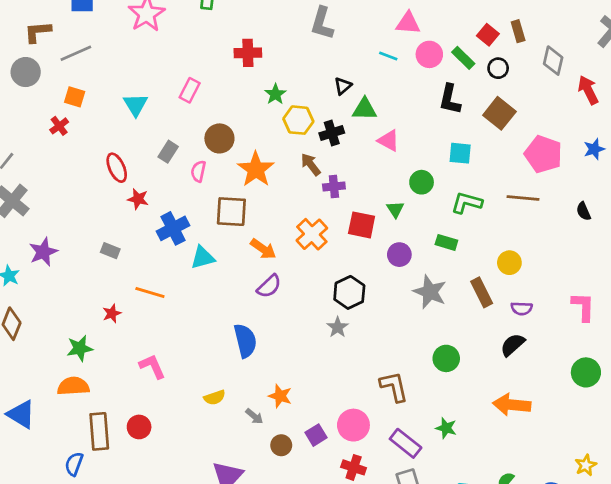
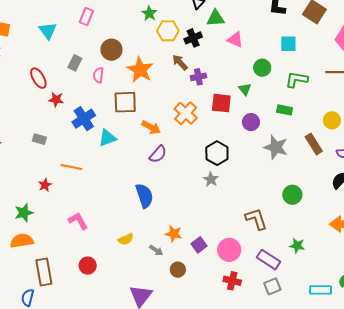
red circle: (139, 427) -> (88, 266), moved
purple square: (316, 435) -> (199, 245), moved

